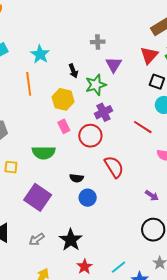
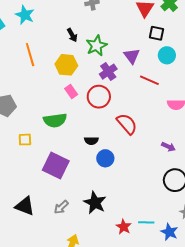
cyan star: (40, 54) -> (25, 15), moved
purple triangle: (114, 65) -> (132, 56), moved
red star: (84, 267) -> (124, 227), moved
cyan line: (118, 267) -> (146, 222), turned 49

